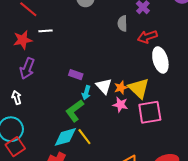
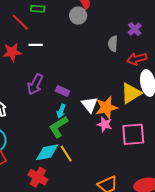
purple arrow: (27, 68) -> (35, 84), moved
orange star: (121, 88) -> (106, 107), size x1.6
yellow triangle: (139, 88) -> (131, 93), moved, turned 40
cyan arrow: (86, 93) -> (61, 111), moved

